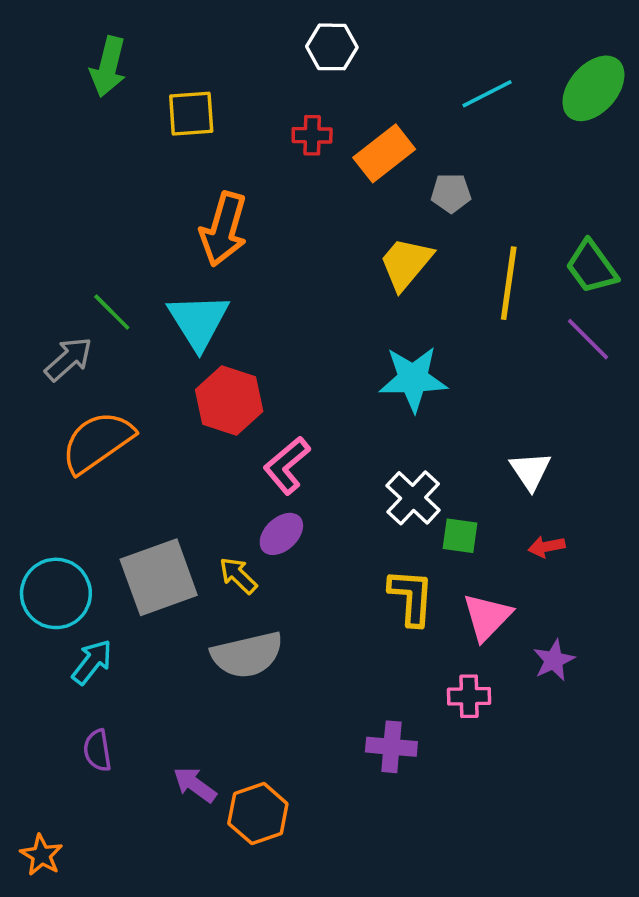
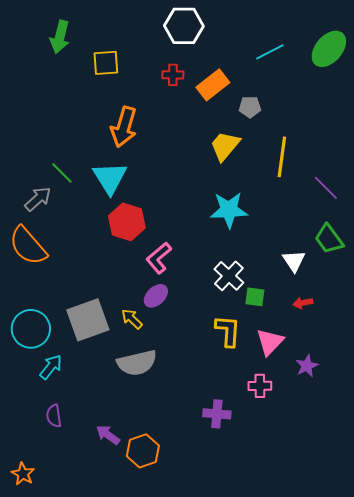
white hexagon: (332, 47) -> (184, 26), size x1.4
green trapezoid: (592, 267) -> (329, 239), moved
orange semicircle: (97, 442) -> (28, 246), moved, turned -96

